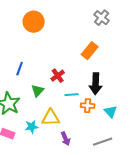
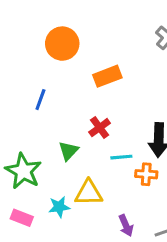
orange rectangle: (90, 51) -> (107, 76), moved, turned 30
blue line: (20, 69) -> (40, 100), moved
purple arrow: (66, 139) -> (126, 226), moved

